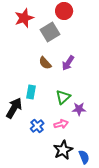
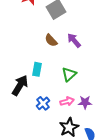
purple arrow: (68, 63) -> (74, 40), turned 105
purple star: (79, 109) -> (85, 102), moved

